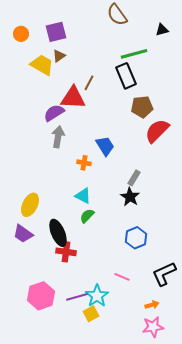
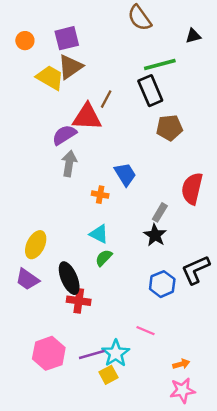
brown triangle: (59, 56) -> (70, 67), size x1.6
red semicircle: (157, 131) -> (192, 189), moved, turned -32
black L-shape: (164, 274) -> (196, 270), moved

